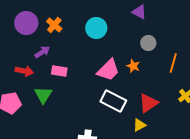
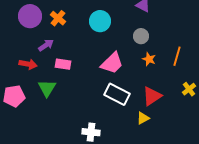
gray circle: (148, 43) -> (141, 36), moved
orange star: (133, 66) -> (149, 59), moved

